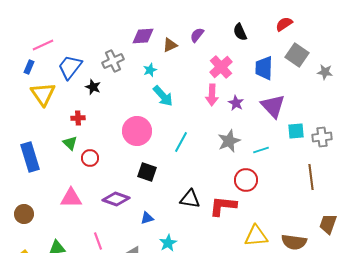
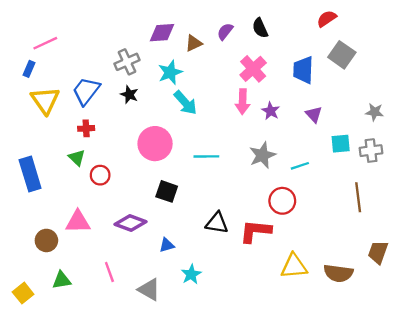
black semicircle: (240, 32) -> (260, 28), moved
blue trapezoid: (70, 67) -> (86, 91), moved
cyan star: (150, 70) -> (170, 72), size x1.5
gray star: (325, 72) -> (375, 112), moved
black star: (93, 87) -> (129, 95), moved
purple triangle: (273, 106) -> (314, 114), size x0.6
cyan line: (181, 142) -> (206, 156), turned 60
brown circle: (24, 214) -> (46, 240), moved

